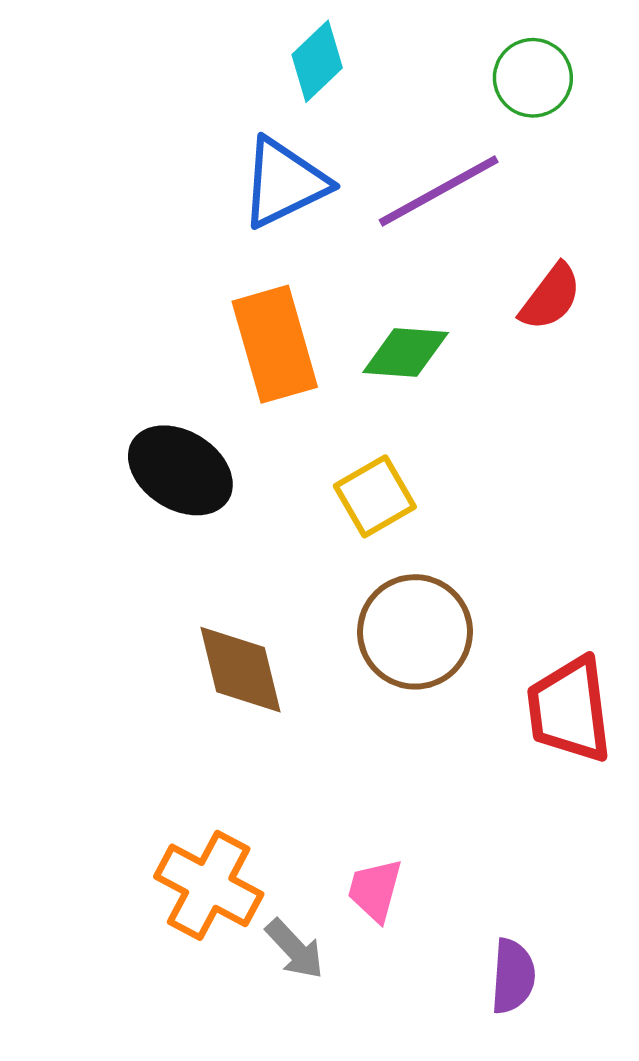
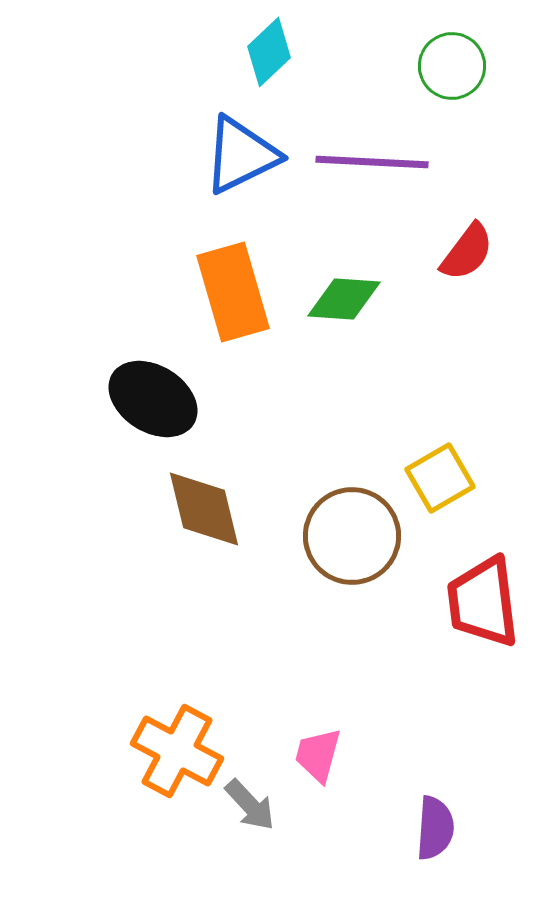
purple line: (439, 191) -> (372, 162), turned 32
yellow square: (375, 496) -> (440, 478), moved
brown diamond: (241, 670) -> (204, 509), moved

